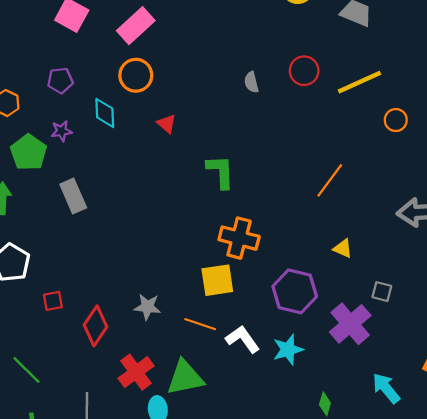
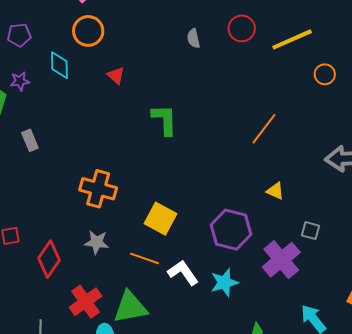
gray rectangle: (73, 196) -> (30, 140), size x0.7
orange cross: (239, 238) -> (98, 189), moved
yellow square: (217, 280) -> (160, 219), turned 36

